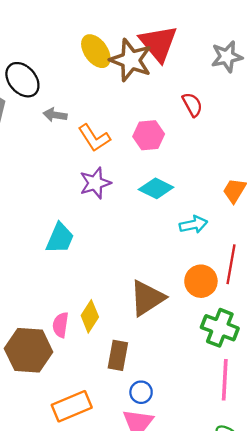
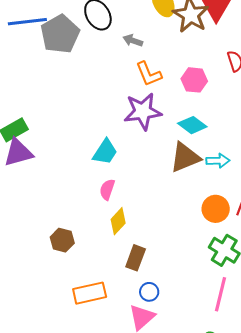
gray arrow: (55, 115) -> (133, 41), moved
purple star: (95, 183) -> (143, 111), size x1.4
brown triangle: (147, 298) -> (185, 157), moved
pink semicircle: (61, 325) -> (107, 189), moved
brown hexagon: (29, 350) -> (62, 240), size x0.6

